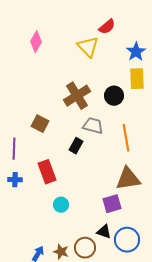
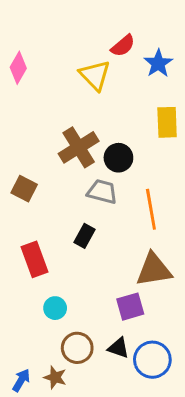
blue star: (136, 52) -> (158, 63), moved
black circle: (114, 96) -> (118, 158), moved
black rectangle: (76, 146) -> (85, 236), moved
brown circle: (85, 248) -> (77, 348), moved

